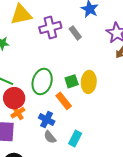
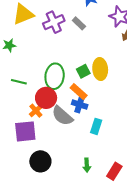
red circle: (14, 98) -> (46, 98), moved
blue cross: (47, 120) -> (80, 105), moved
gray semicircle: (50, 137) -> (62, 116), moved, size x1.6

